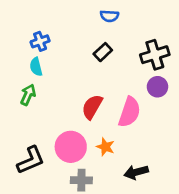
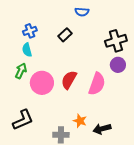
black rectangle: (103, 52) -> (65, 35), moved
pink circle: (71, 147) -> (42, 83), moved
orange star: (105, 147) -> (80, 121), moved

